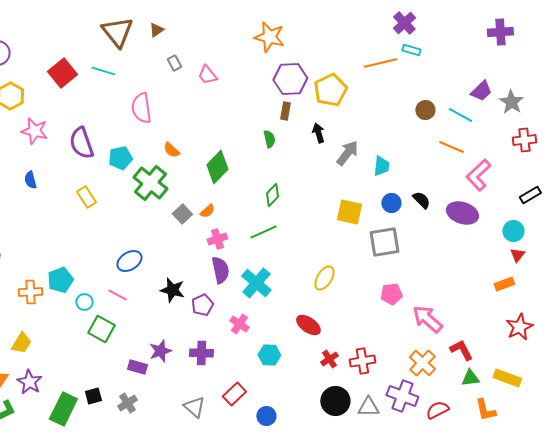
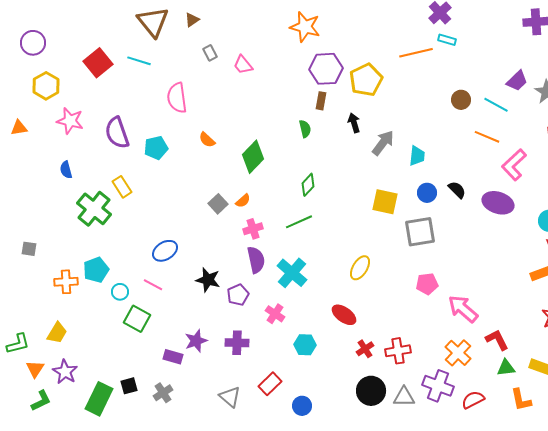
green cross: (150, 183) -> (94, 209), moved

